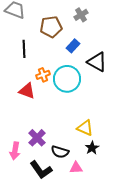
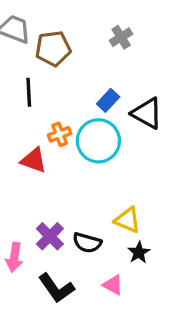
brown pentagon: (51, 27) -> (53, 49), moved
blue rectangle: (73, 46) -> (108, 100), moved
black semicircle: (60, 152) -> (87, 243), moved
pink triangle: (76, 168) -> (113, 285), turned 32

